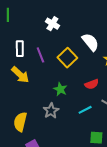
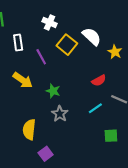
white rectangle: (20, 49) -> (18, 42), moved
yellow square: (67, 58) -> (67, 45), moved
green star: (60, 89) -> (53, 91), moved

